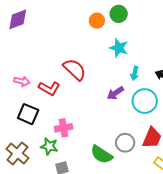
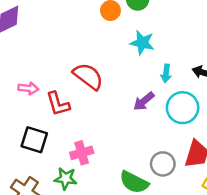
pink arrow: (22, 81) -> (28, 88), moved
red L-shape: (49, 88) -> (58, 104), turned 50

